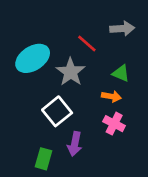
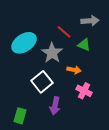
green triangle: (121, 73) -> (84, 45), moved
orange arrow: (111, 96) -> (74, 70), moved
green rectangle: (43, 159) -> (20, 116), moved

